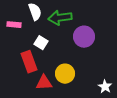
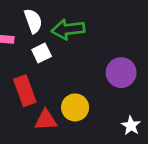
purple circle: (84, 37) -> (121, 73), moved
white square: (41, 43) -> (42, 53), moved, turned 32

